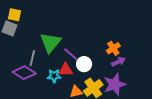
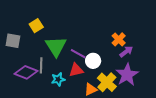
yellow square: (15, 15) -> (36, 26), moved, turned -32
purple diamond: (24, 73) -> (26, 72), moved
cyan star: (54, 76) -> (58, 79), moved

